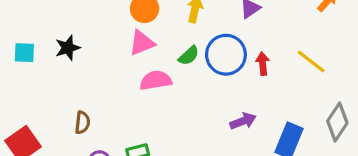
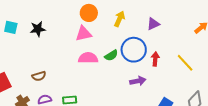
green semicircle: (189, 56) -> (111, 55), moved
purple arrow: (243, 121) -> (138, 81), moved
brown semicircle: (82, 123) -> (39, 76), turned 56

